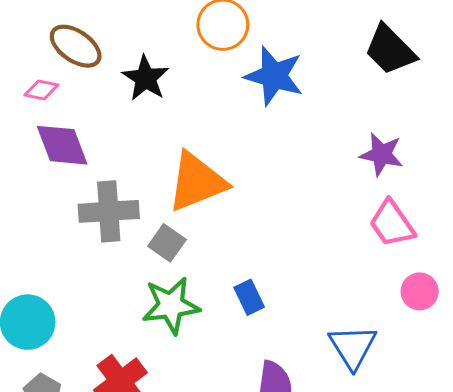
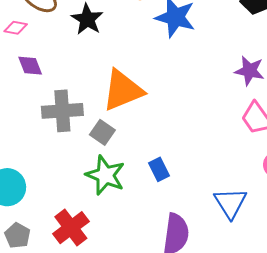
purple diamond: (62, 145) -> (30, 66), size x0.7
green star: (171, 305) -> (105, 175), turned 30

